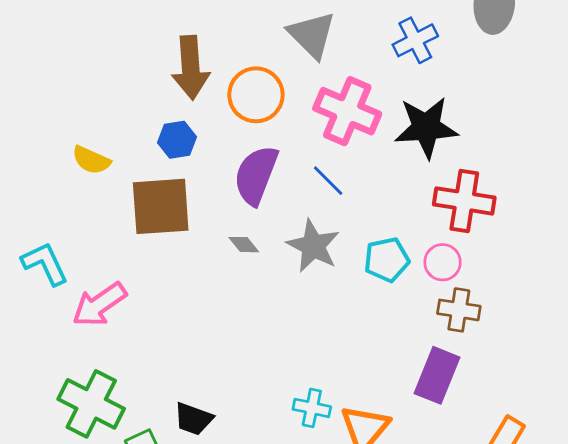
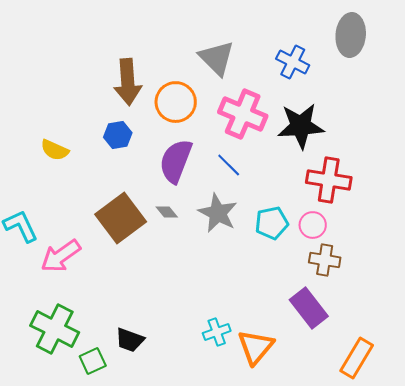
blue cross: (415, 40) -> (293, 62), turned -36
brown square: (161, 206) -> (121, 218), moved, turned -33
purple rectangle: (437, 375) -> (309, 308), turned -60
cyan cross: (312, 408) -> (217, 332), turned -32

